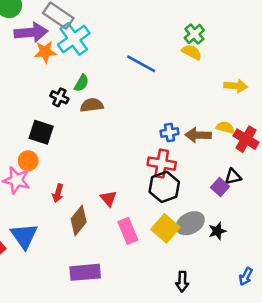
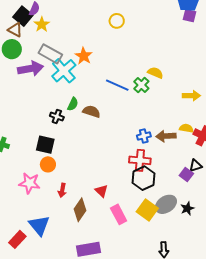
green cross: (194, 34) -> (141, 85), moved
orange star: (45, 52) -> (84, 56), moved, turned -30
brown semicircle: (92, 105) -> (91, 111), moved, turned 30
orange circle: (28, 161) -> (48, 164), moved

